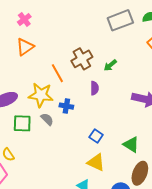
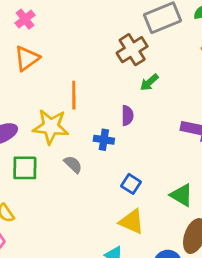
brown cross: (82, 59) -> (132, 50), moved
orange line: (57, 73) -> (74, 95), turned 30
blue cross: (66, 106) -> (104, 140), moved
gray semicircle: (47, 119) -> (73, 164), moved

